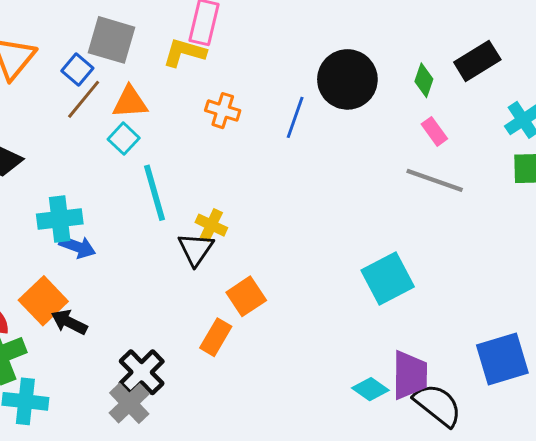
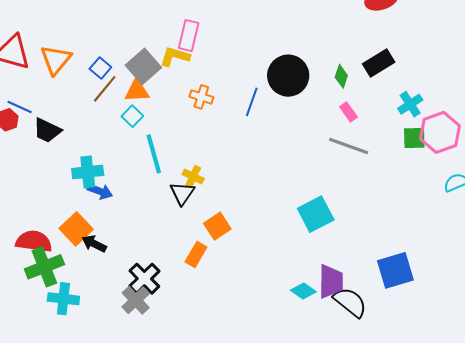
gray square: (111, 40) -> (143, 66), moved, turned 32

